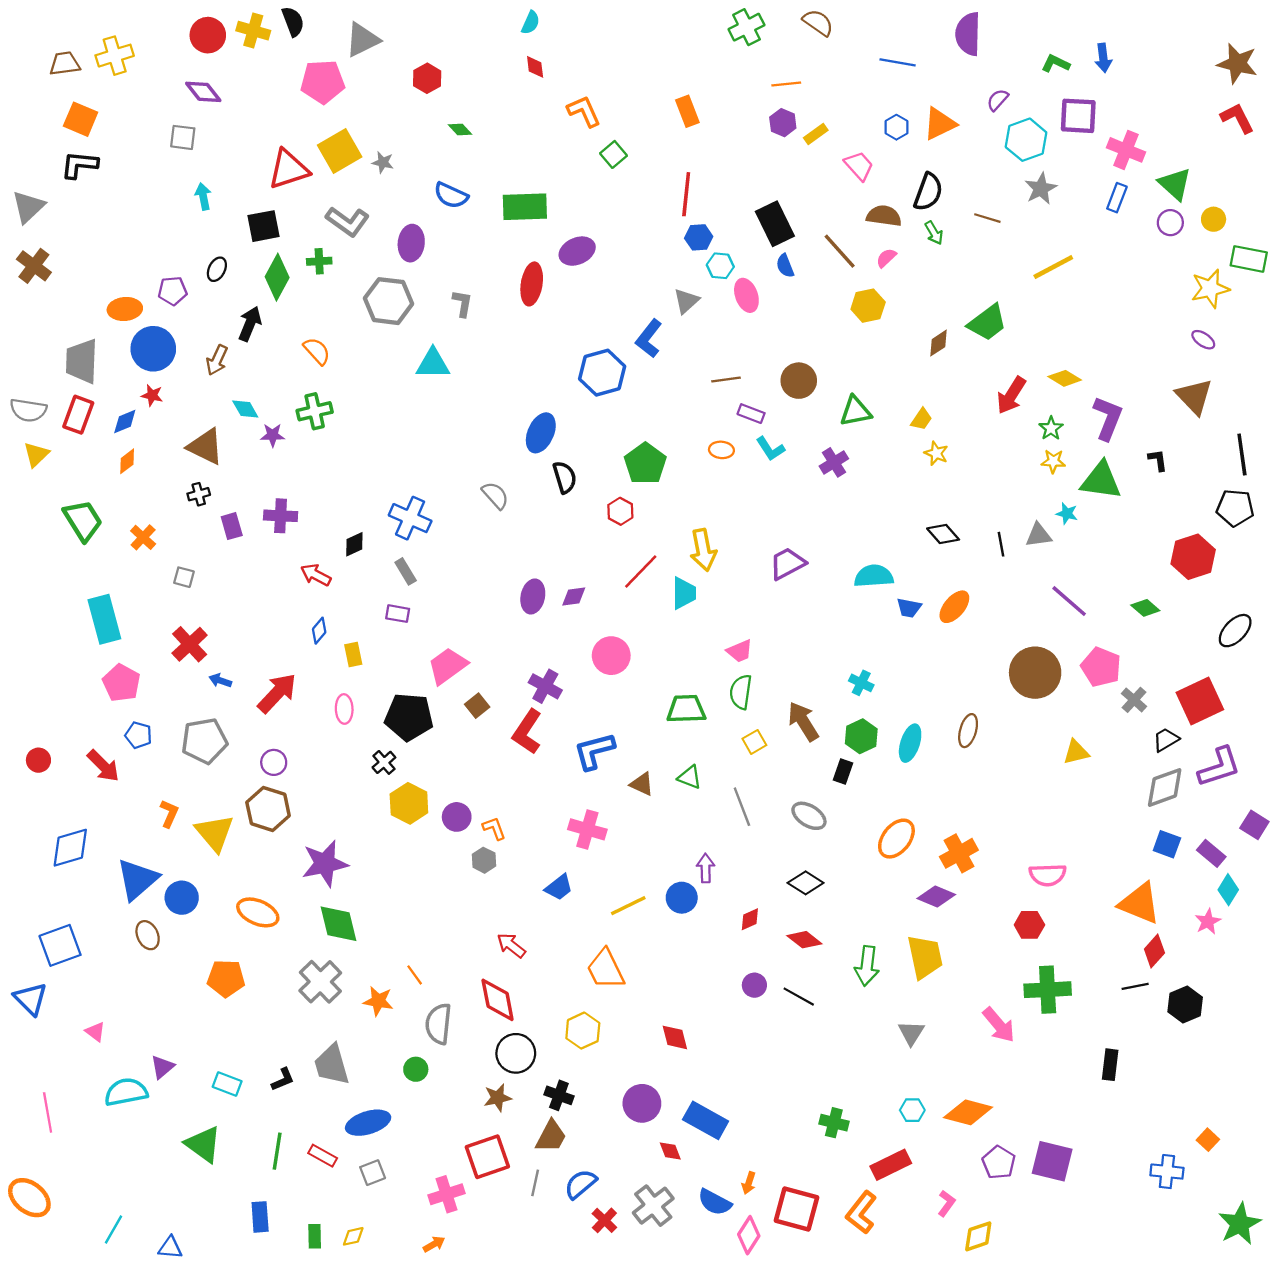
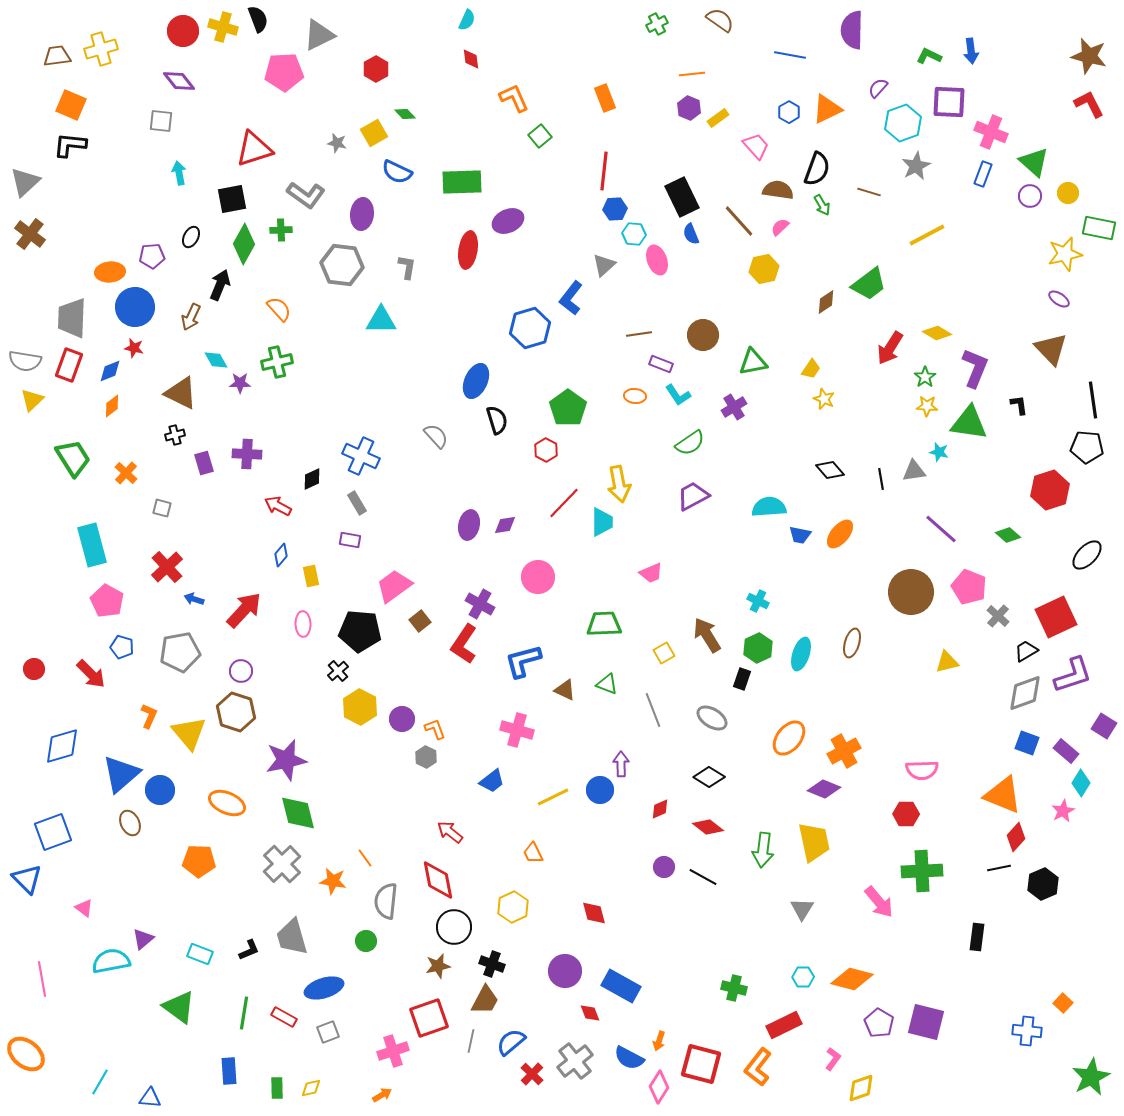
green cross: (746, 27) -> (657, 24), size x0.7
yellow square: (340, 151) -> (374, 133), moved, size x0.7
green semicircle: (741, 692) -> (690, 443), moved, turned -132
orange trapezoid: (606, 969) -> (533, 853), size x0.6

